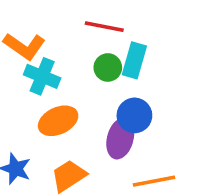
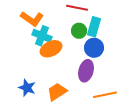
blue circle: (134, 115) -> (94, 48), moved
orange ellipse: (58, 121) -> (51, 49), moved

